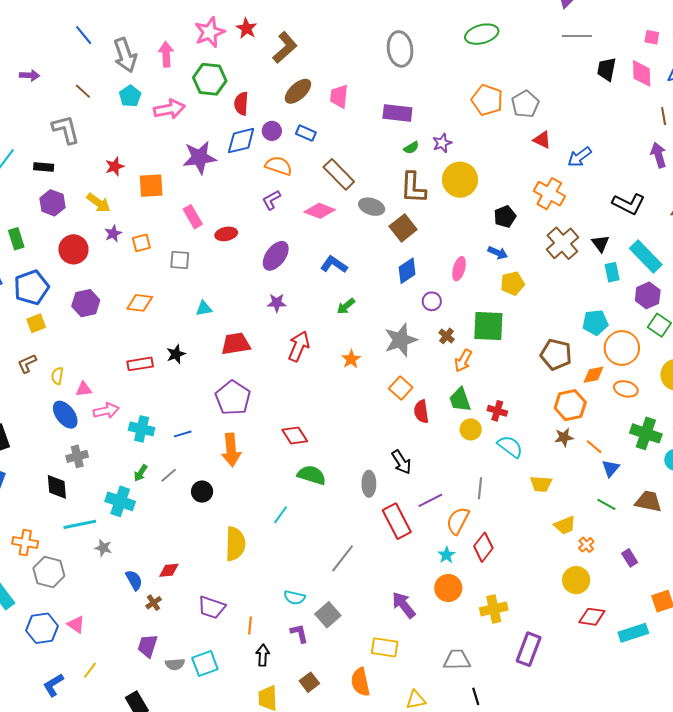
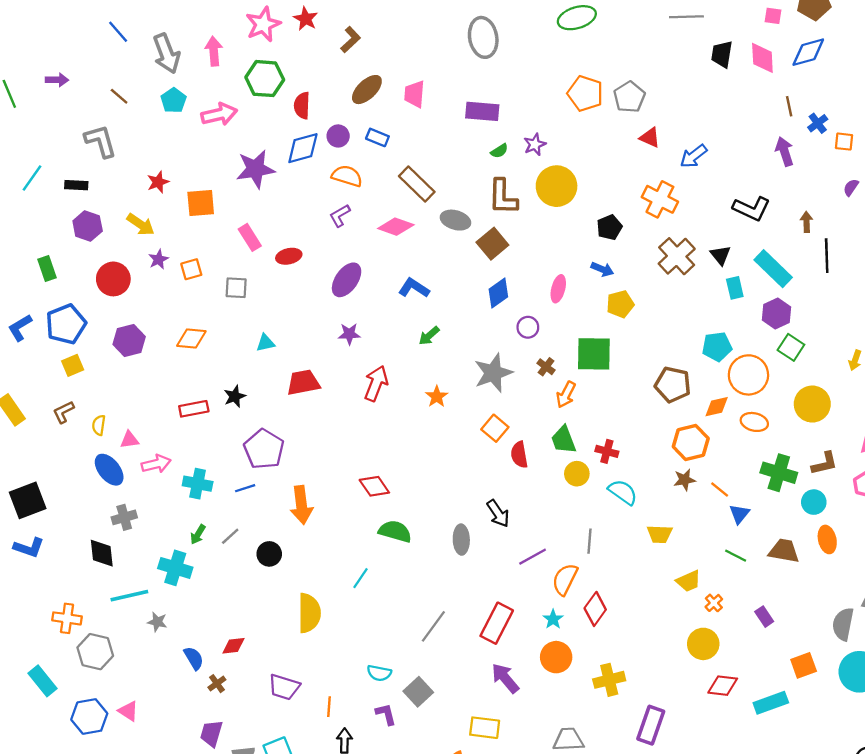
brown L-shape: (285, 48) -> (351, 40), size x0.7
purple pentagon: (233, 398) -> (264, 449), moved
red rectangle: (397, 521) -> (497, 623), moved, turned 56

